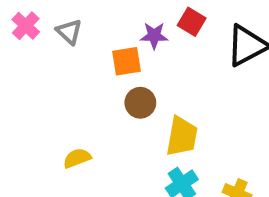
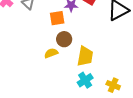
yellow semicircle: (77, 158) -> (51, 53), moved

